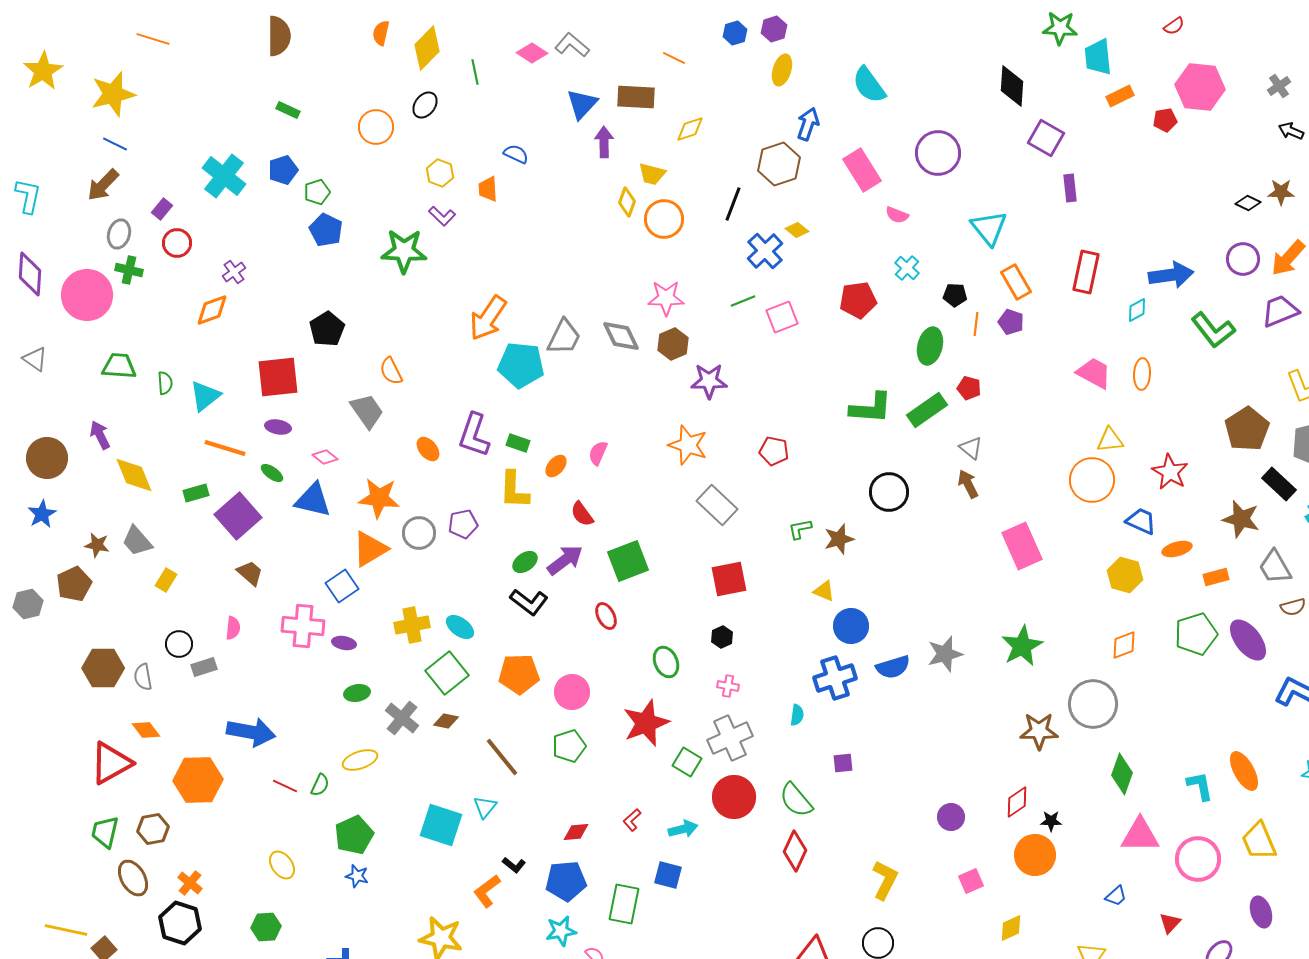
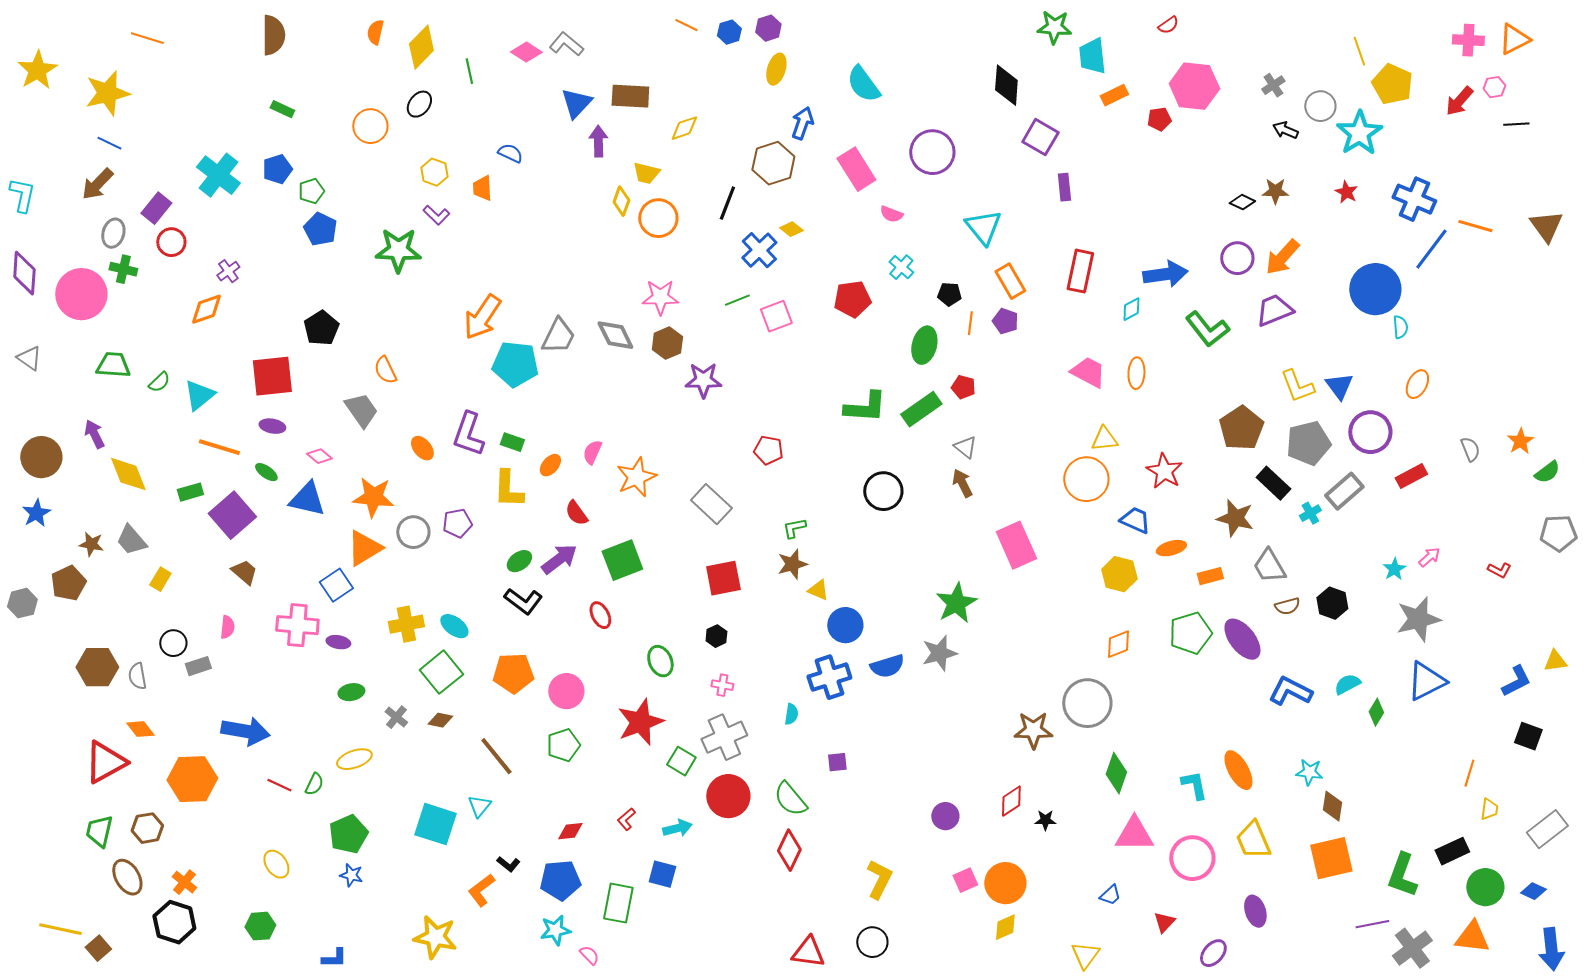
orange line: (674, 58) -> (686, 25), moved
purple rectangle: (162, 209) -> (156, 208), size x1.4
green semicircle: (165, 383) -> (159, 382), turned 50
orange star: (688, 445) -> (636, 477), moved, turned 30
brown star: (839, 539) -> (792, 564), moved
green star: (1022, 646) -> (956, 603), moved
gray cross: (402, 718) -> (396, 717), size x0.7
orange circle: (1035, 855) -> (1005, 883), moved

